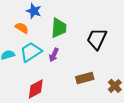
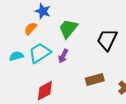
orange semicircle: (22, 28) -> (31, 29), turned -80
green trapezoid: (59, 28) -> (68, 29), turned -145

